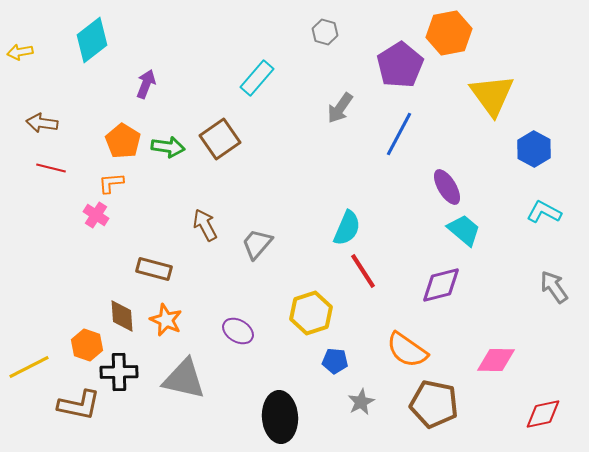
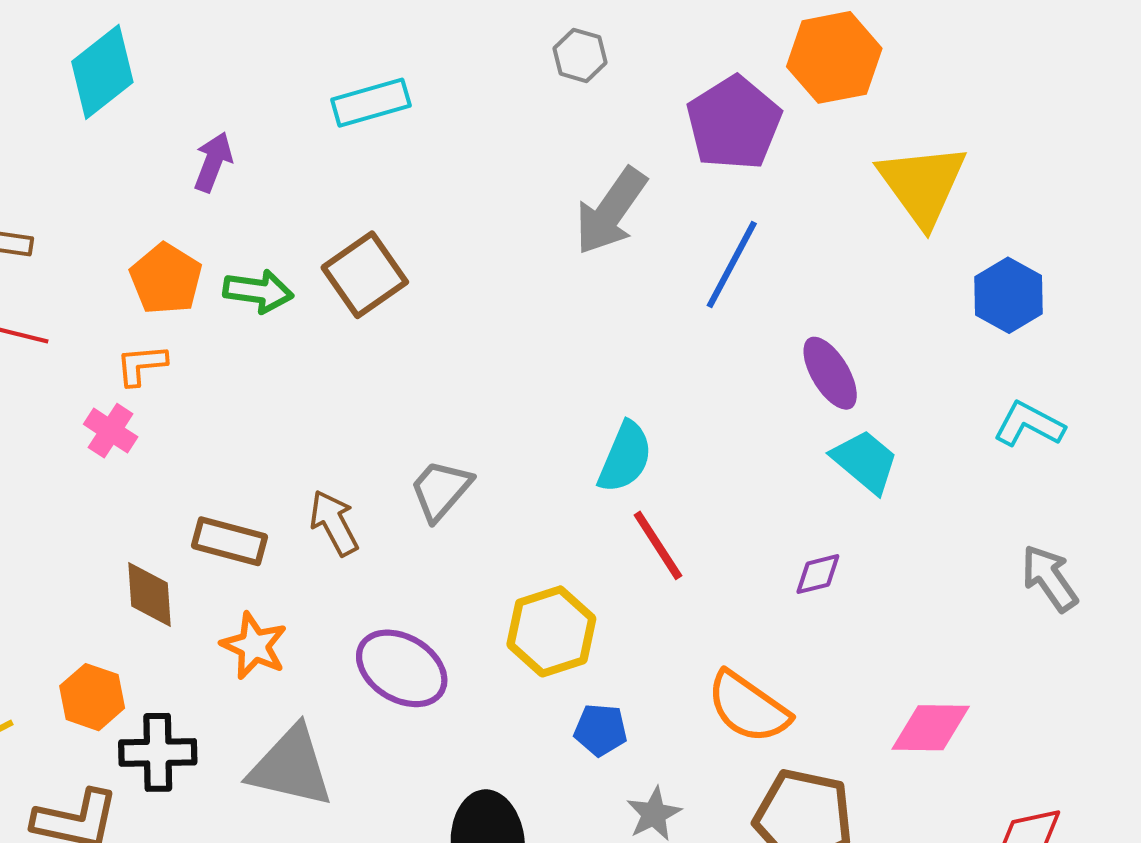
cyan rectangle: (257, 78) -> (371, 103), moved, turned 33
gray arrow: (340, 108) -> (611, 211), size x1.4
brown arrow: (205, 225) -> (334, 523), moved
purple diamond: (441, 285) -> (818, 574), size x0.6
brown diamond: (122, 316) -> (150, 595), moved
purple ellipse: (238, 331) -> (402, 668), size x1.4

